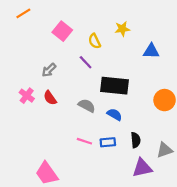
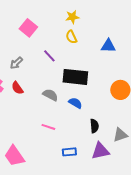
yellow star: (122, 29) -> (72, 17), moved
yellow semicircle: (94, 41) -> (71, 37), moved
blue rectangle: (108, 142) -> (69, 152), moved

